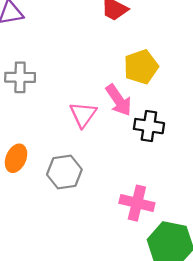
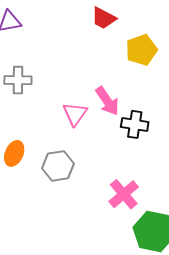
yellow pentagon: (141, 67) -> (141, 50), moved
pink cross: (137, 203) -> (124, 194), turned 36

